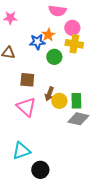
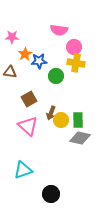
orange star: (48, 35) -> (25, 54), moved
brown square: (27, 80) -> (29, 99), turned -35
black circle: (40, 170) -> (51, 194), moved

